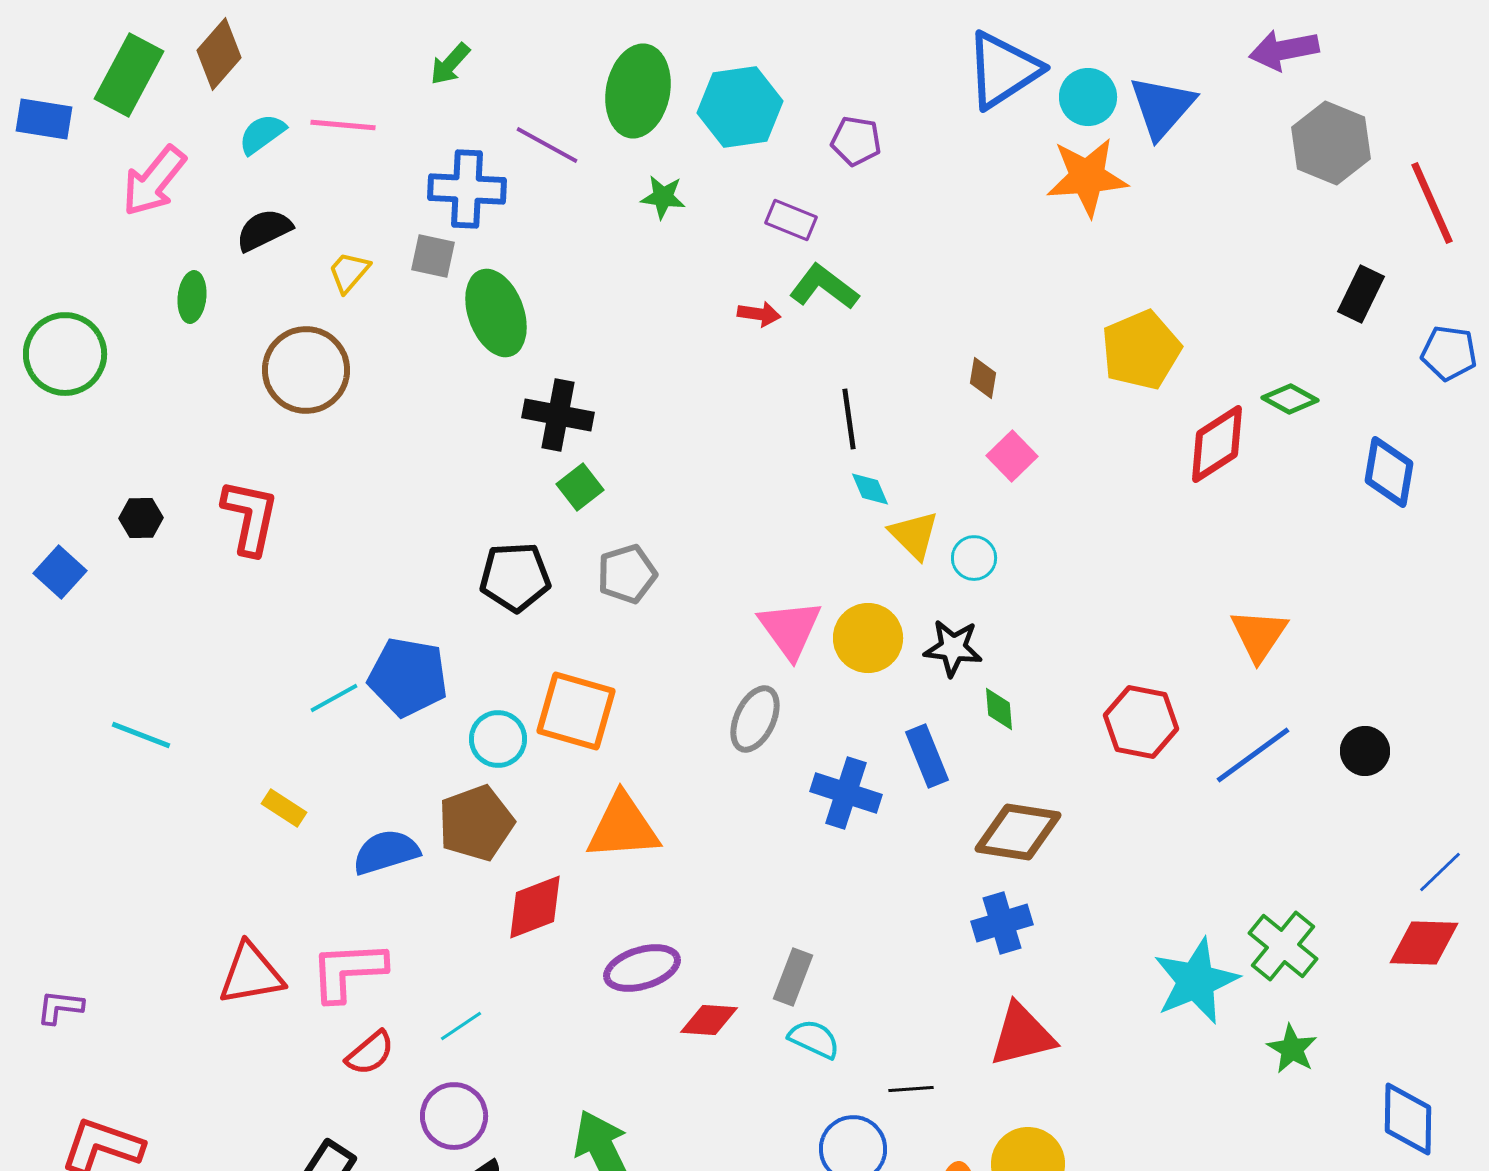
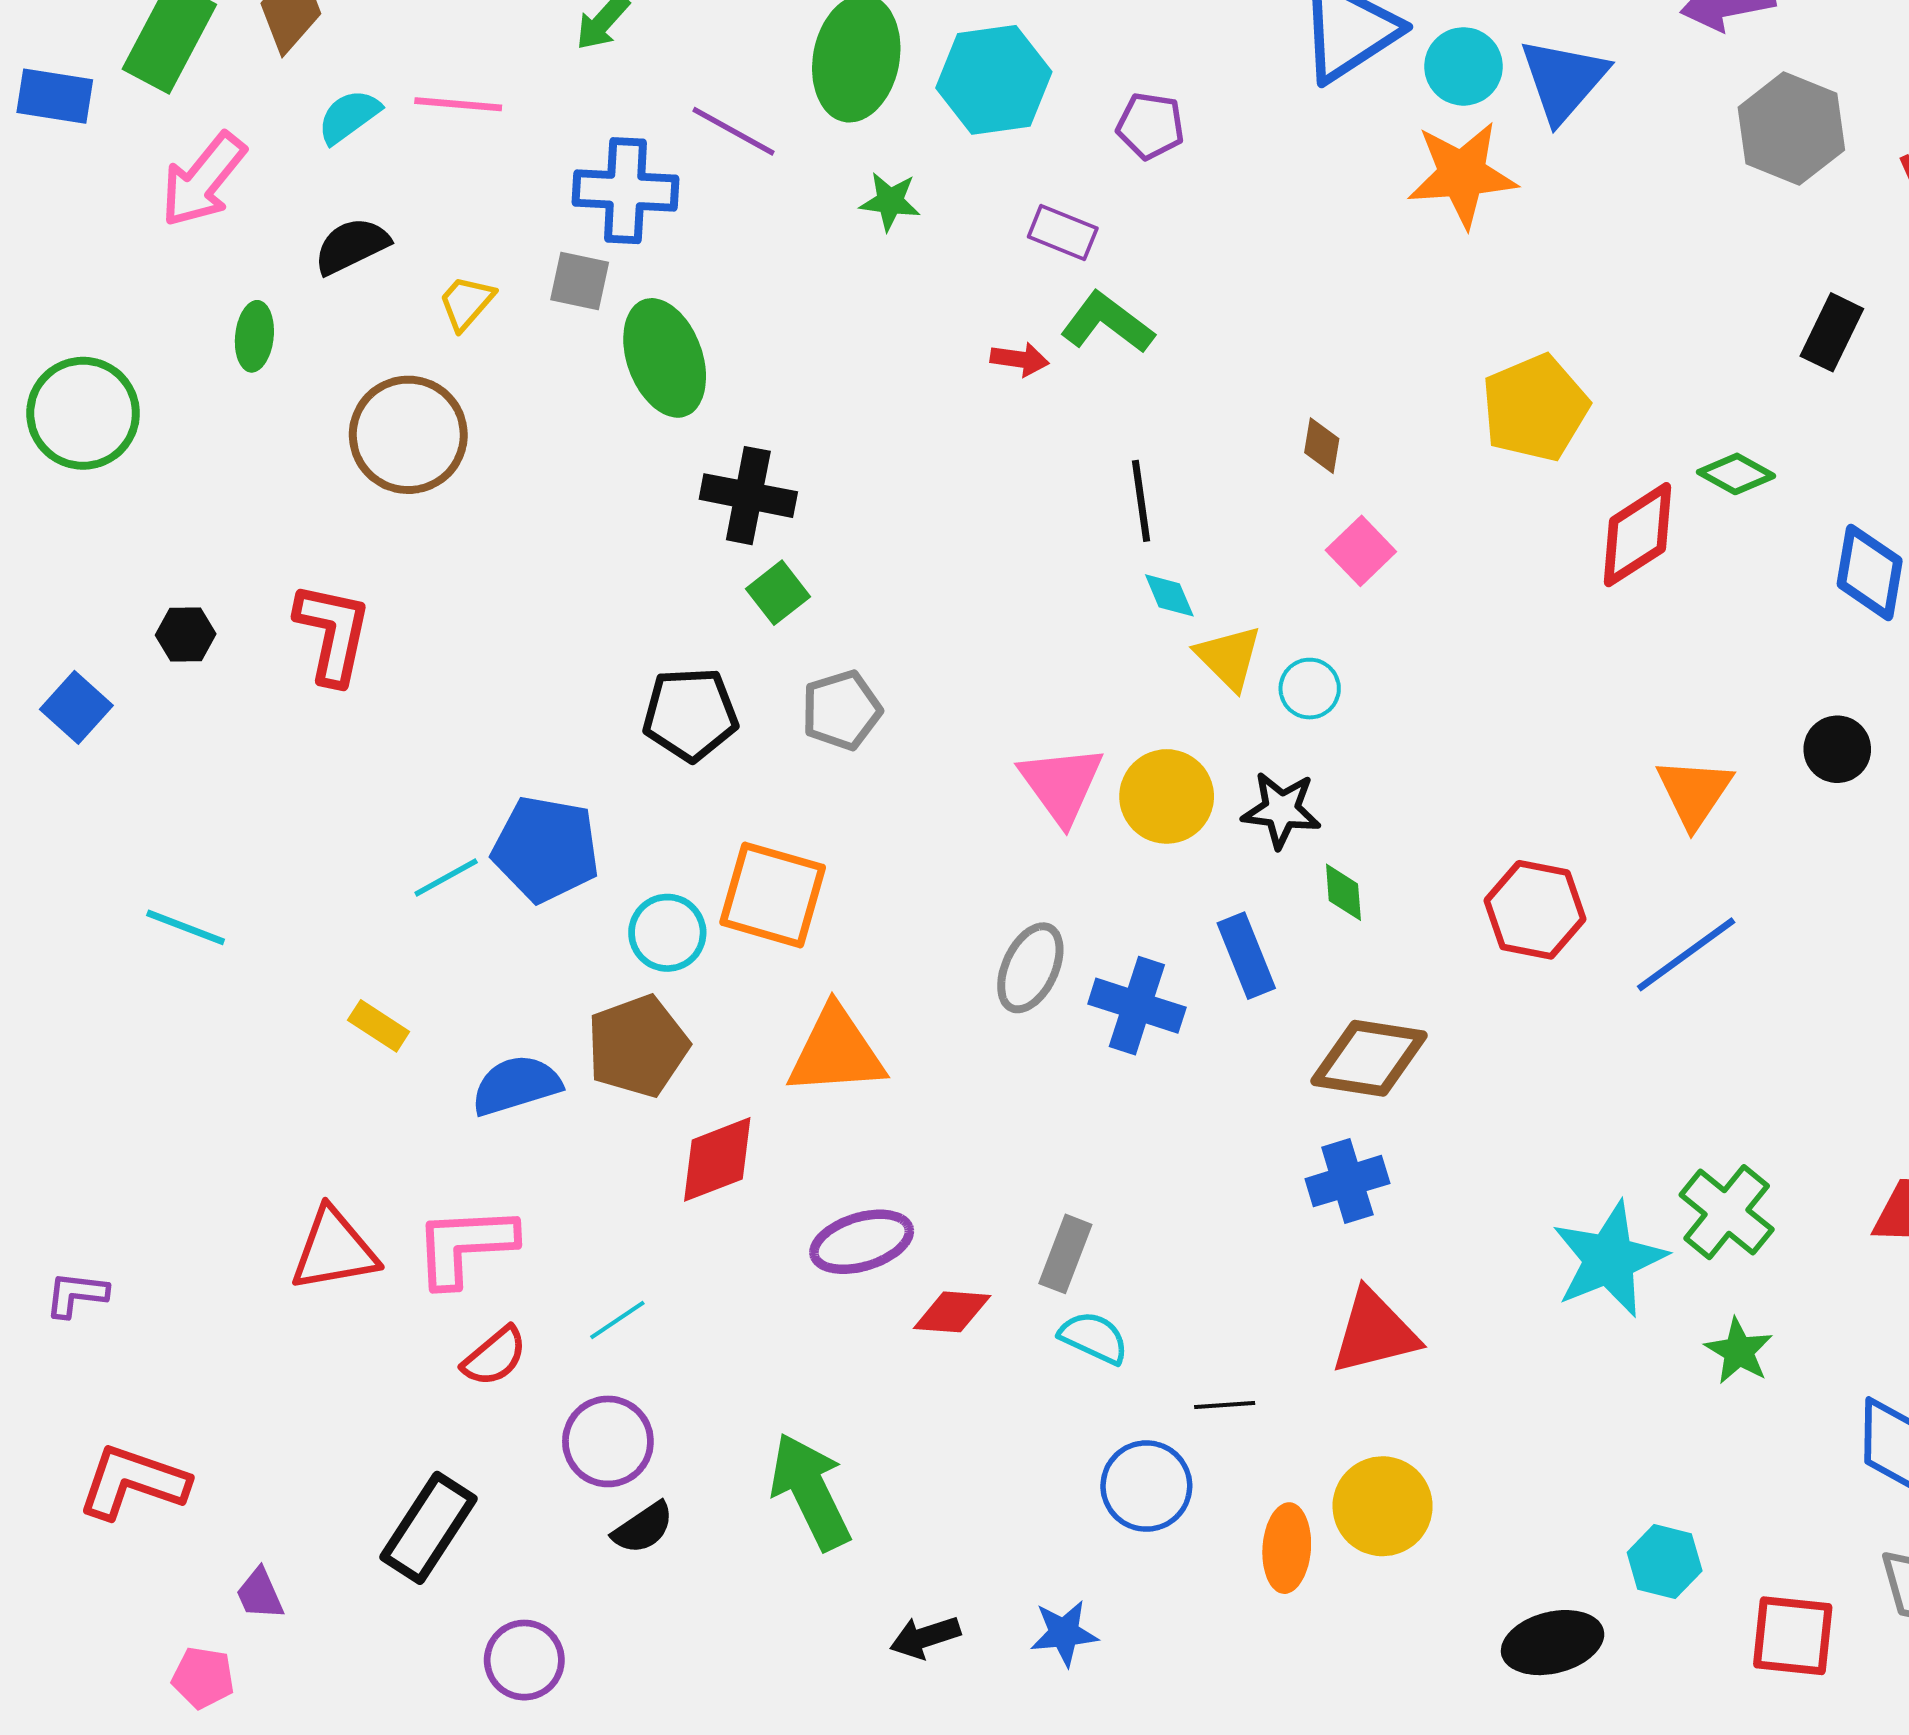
gray ellipse: (755, 719) -> (1030, 968), moved
black circle: (1365, 751) -> (1837, 749), moved

